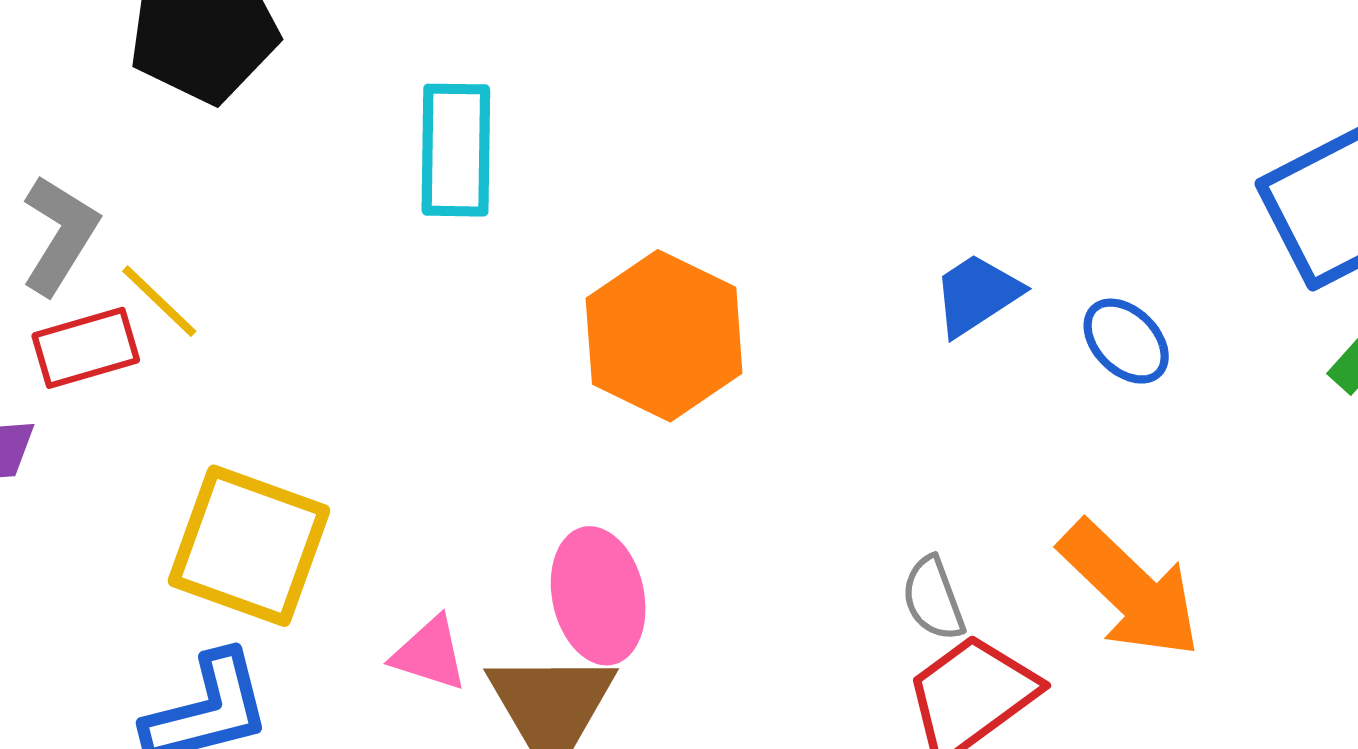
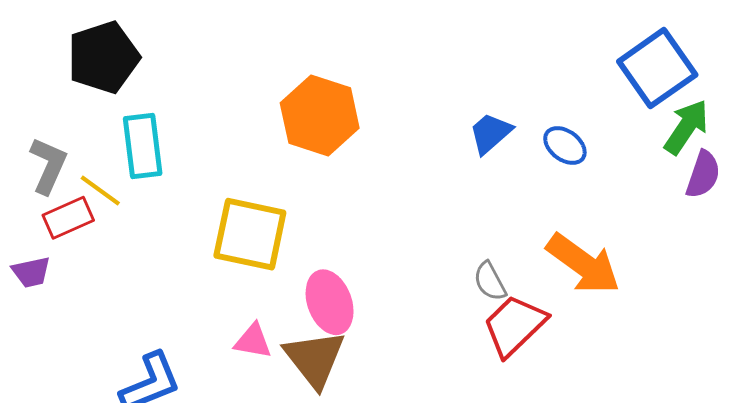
cyan rectangle: (456, 150) -> (143, 146), moved
orange hexagon: (664, 336) -> (320, 115), moved
yellow square: (249, 546) -> (250, 234), moved

